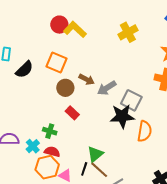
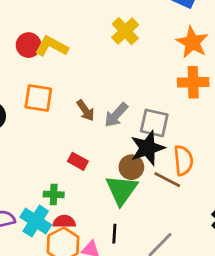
brown arrow: (87, 79) -> (86, 110), turned 42
brown circle: (65, 88) -> (131, 167), moved
cyan cross: (33, 146) -> (36, 221), size x1.5
green triangle: (95, 154) -> (122, 190), moved, size x1.4
brown line: (99, 170) -> (167, 180), moved

